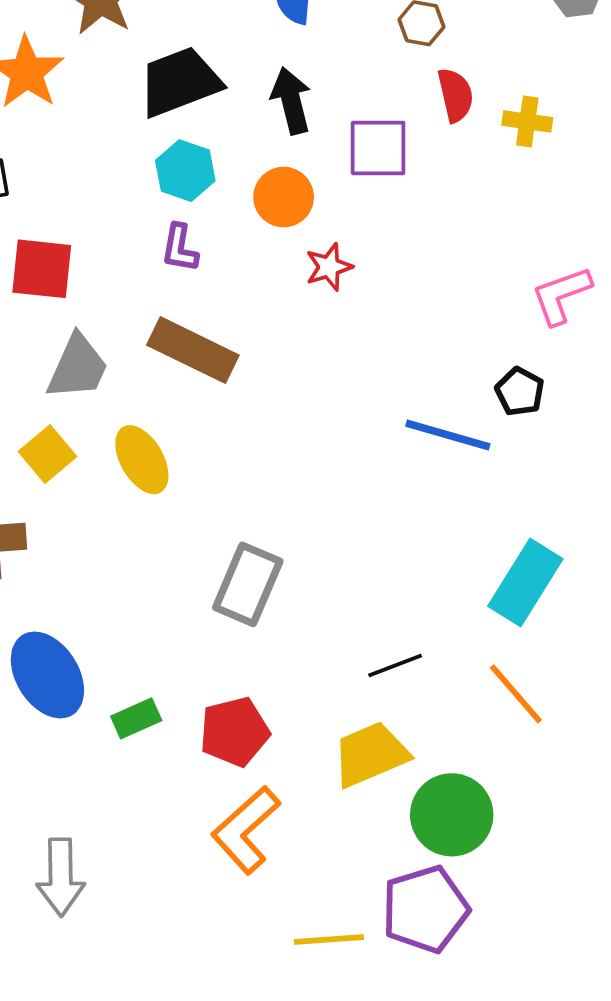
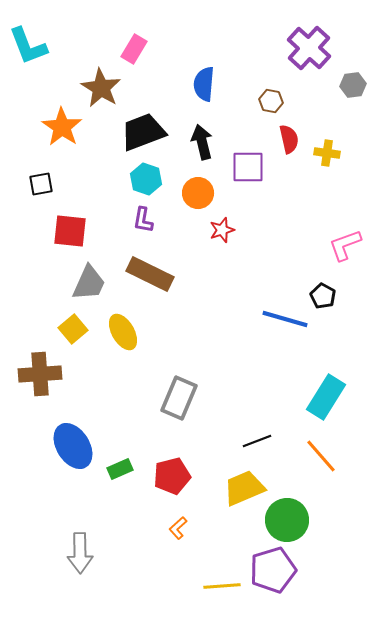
orange L-shape: (246, 830) -> (178, 528), size x0.5

